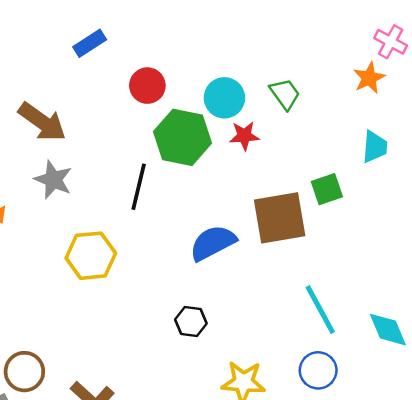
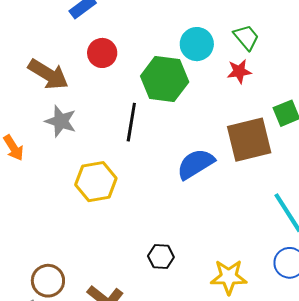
red circle: (147, 86) -> (102, 53), moved
red star: (244, 136) -> (239, 71), moved
black hexagon: (191, 322) -> (161, 257), moved

